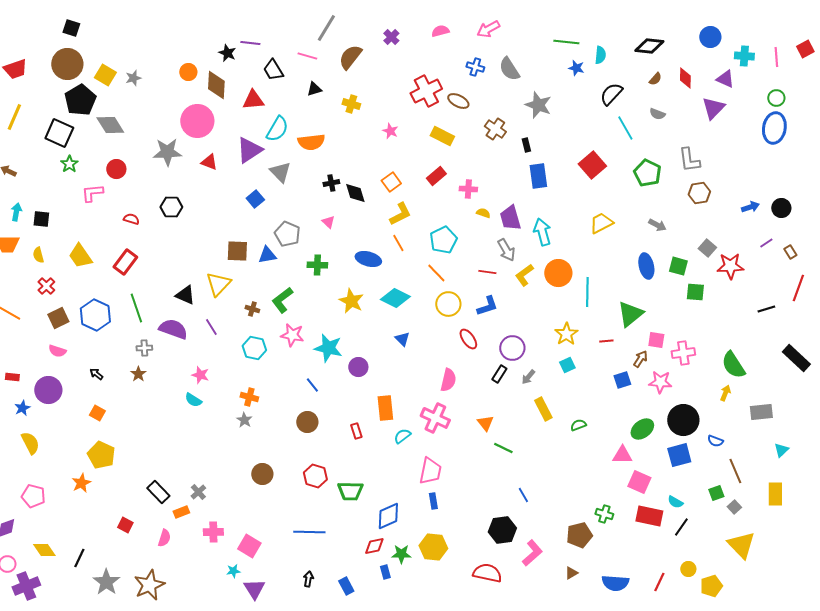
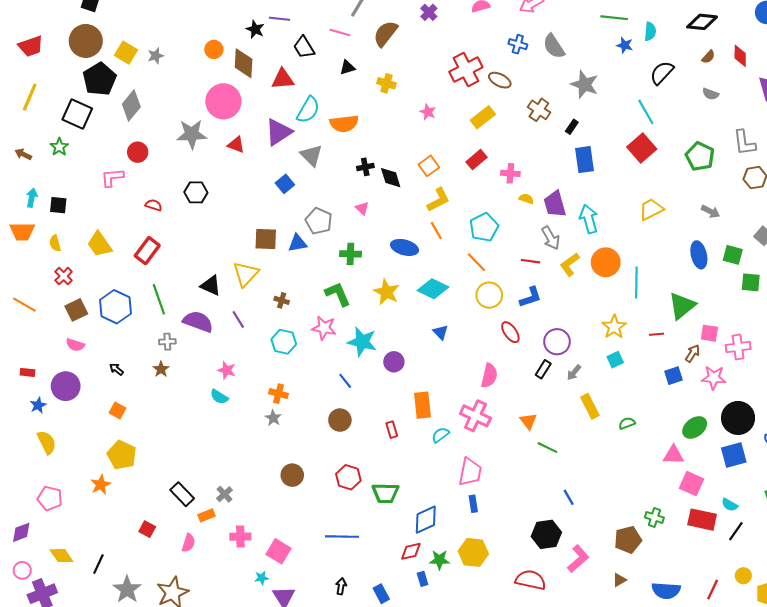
gray diamond: (110, 125) -> (131, 106), turned 72
cyan line: (625, 128) -> (646, 112), moved
yellow rectangle: (442, 136) -> (483, 117), turned -65
black rectangle: (526, 145) -> (572, 127), turned 48
green star: (69, 164) -> (59, 147), moved
green L-shape: (282, 300) -> (338, 294), moved, turned 104

